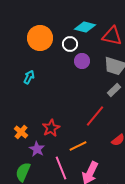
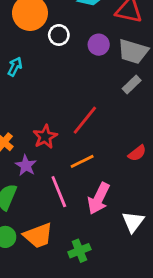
white circle: (70, 44) -> (59, 35), moved
purple circle: (82, 61) -> (99, 45), moved
red line: (95, 116) -> (85, 120), moved

